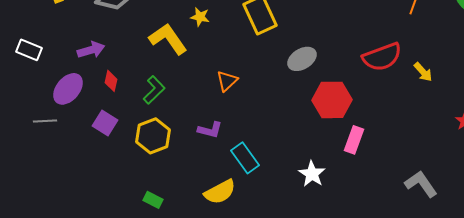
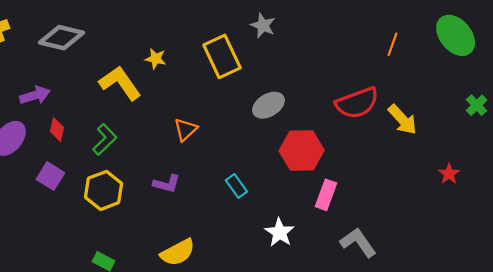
yellow arrow: (423, 72) -> (402, 120), size x1.4
cyan rectangle: (245, 158) -> (236, 186), moved, size x0.7
gray L-shape: (421, 184) -> (358, 242), moved

